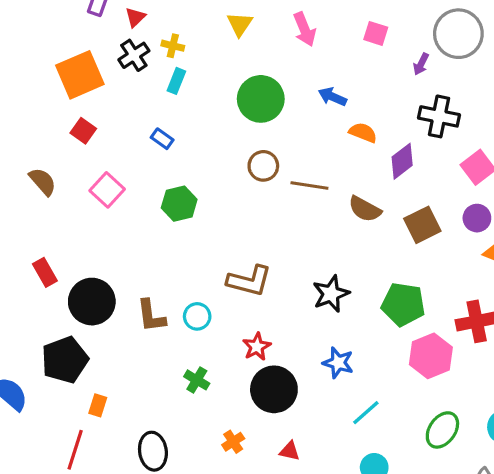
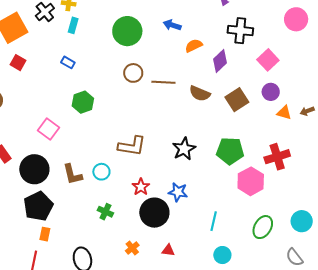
orange semicircle: (363, 133) -> (194, 46), turned -42
pink square: (107, 190) -> (48, 129), moved
black pentagon: (65, 360) -> (38, 206), moved
blue star: (338, 363) -> (178, 192), moved
cyan line: (366, 413) -> (214, 221), turned -30

